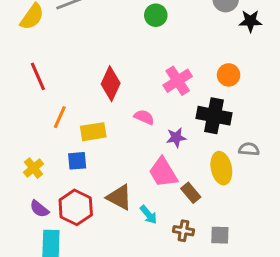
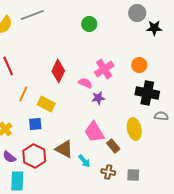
black cross: (214, 116) -> (147, 93), moved
pink semicircle: (144, 117) -> (85, 83), moved
yellow rectangle: (93, 132) -> (46, 104), turned 36
purple star: (176, 138) -> (98, 98), moved
gray semicircle: (249, 149) -> (161, 116), moved

